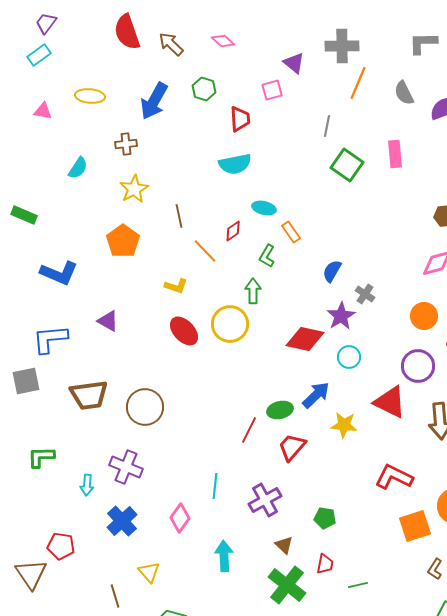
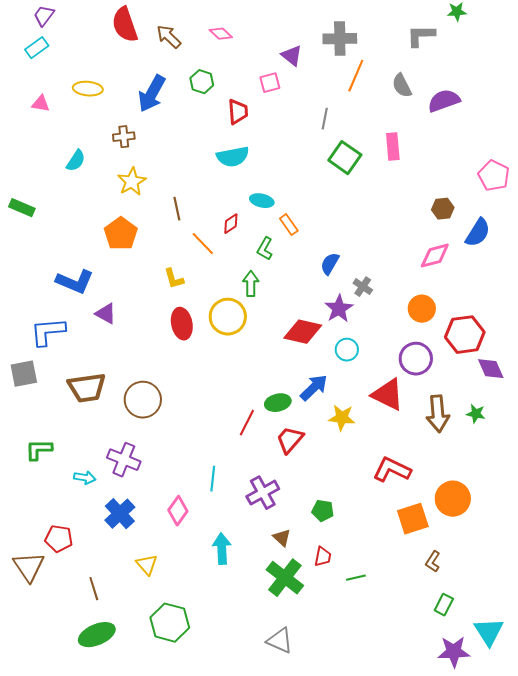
blue L-shape: (59, 273) -> (75, 282), moved
yellow L-shape: (176, 286) -> (174, 279), turned 55
red ellipse: (184, 331) -> (182, 324), turned 32
cyan arrow: (87, 485) -> (85, 478), turned -85
brown line: (115, 596) -> (94, 589), moved

